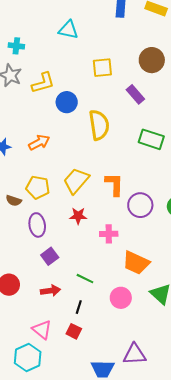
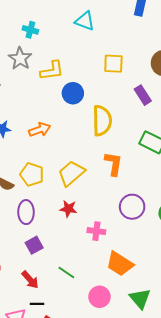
orange L-shape: (114, 184) -> (114, 164), moved
red arrow: (51, 291) -> (30, 280), turned 48
black line: (79, 307) -> (37, 304), moved, turned 64

